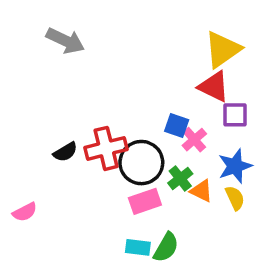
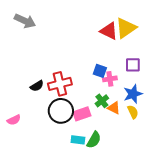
gray arrow: (65, 41) -> (25, 21), moved
red triangle: (214, 87) -> (109, 31), moved
pink cross: (194, 140) -> (110, 79), turned 32
black circle: (141, 163) -> (61, 111), moved

